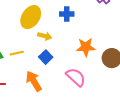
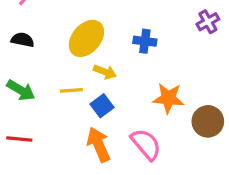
yellow line: (17, 53) -> (71, 90), moved
orange arrow: (34, 81) -> (99, 145), moved

